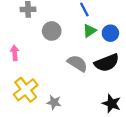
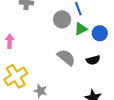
gray circle: (52, 31) -> (62, 19), moved
black semicircle: (107, 63) -> (93, 60), size x0.6

